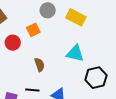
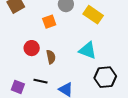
red circle: (13, 43) -> (32, 48), moved

